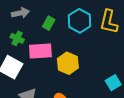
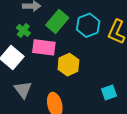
green rectangle: (49, 23) -> (57, 21), size x1.6

